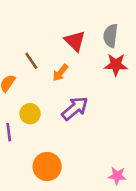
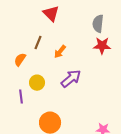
red triangle: (75, 41) -> (51, 14), moved
brown line: (31, 61) -> (38, 43), turned 56

